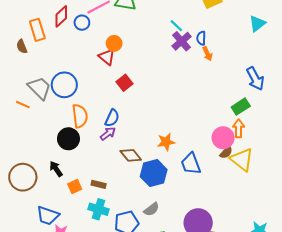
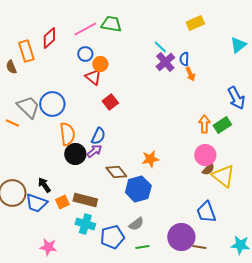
blue circle: (82, 23) -> (85, 54), moved
orange arrow: (239, 128) -> (204, 124), moved
black circle: (68, 139) -> (75, 154), moved
blue trapezoid: (191, 164) -> (206, 212), moved
brown rectangle: (99, 184) -> (85, 200), size x1.6
blue trapezoid: (48, 216) -> (36, 203), moved

